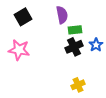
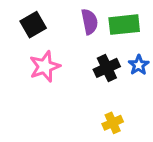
green rectangle: (75, 30) -> (124, 25), moved, size x1.5
pink star: (19, 50) -> (45, 66), moved, turned -30

